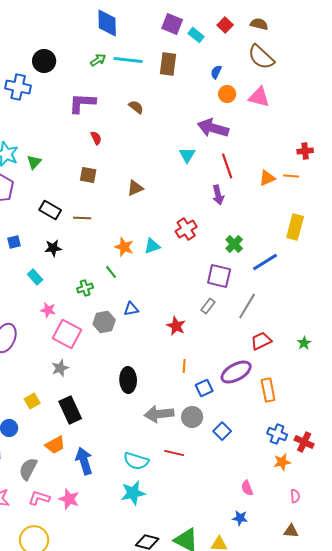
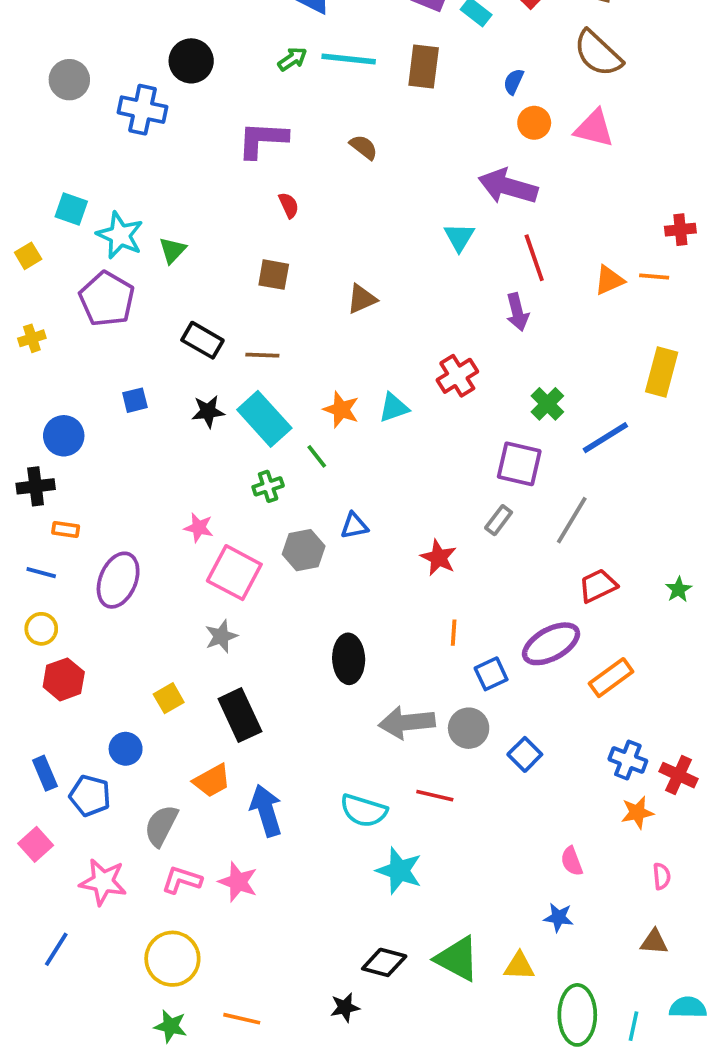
cyan rectangle: (35, 277) -> (264, 419), moved, size x1.8
orange rectangle: (268, 390) -> (611, 678), turned 65
cyan star: (133, 493) -> (399, 871), moved, turned 30

